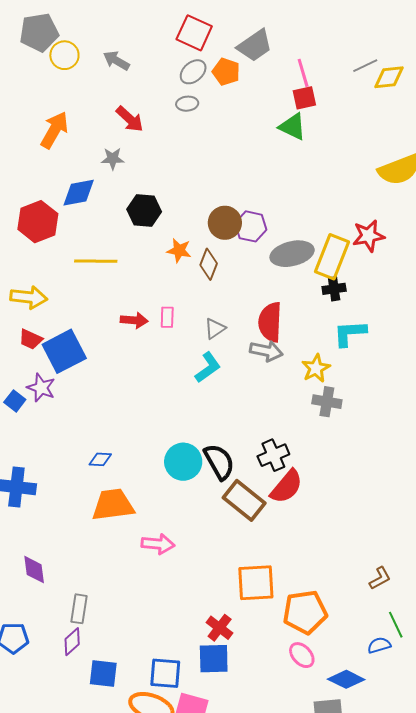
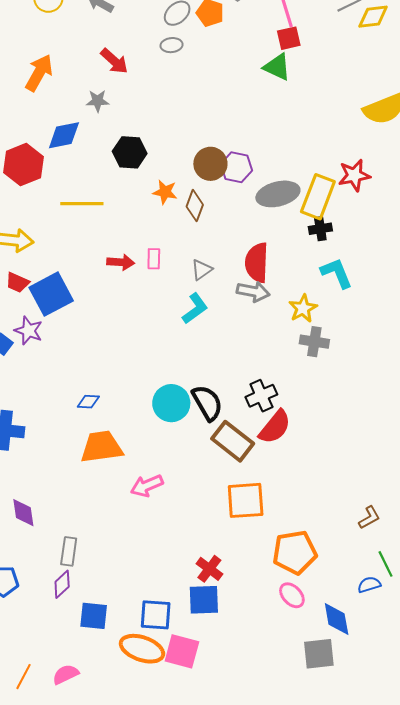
cyan L-shape: (350, 333) -> (337, 273), turned 72
pink arrow: (158, 544) -> (147, 486), turned 152
orange square: (256, 583) -> (246, 500), moved
blue diamond: (346, 679) -> (337, 619), turned 54

